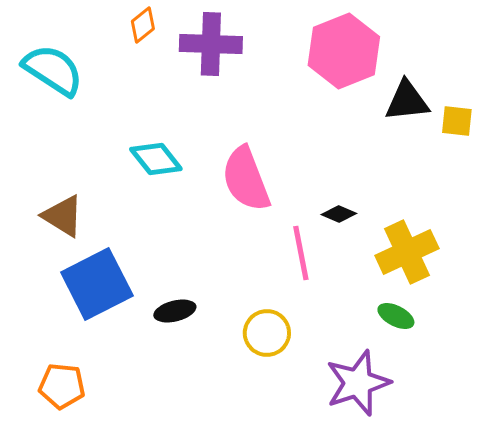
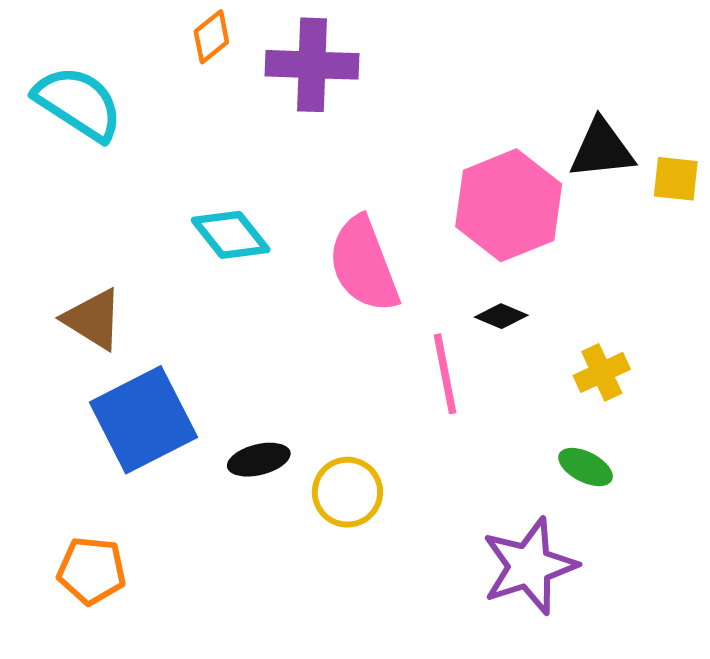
pink hexagon: (344, 51) -> (509, 205), moved
yellow cross: (407, 252) -> (602, 372), size x0.6
yellow circle: (267, 333) -> (347, 492), moved

